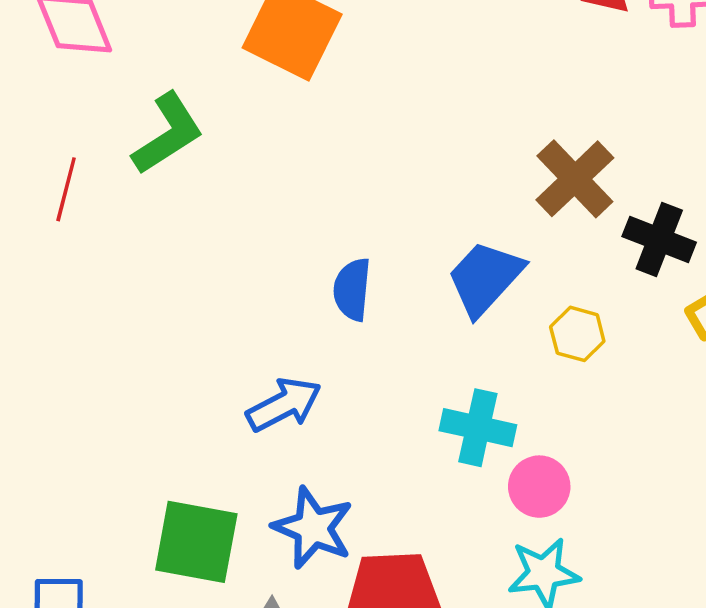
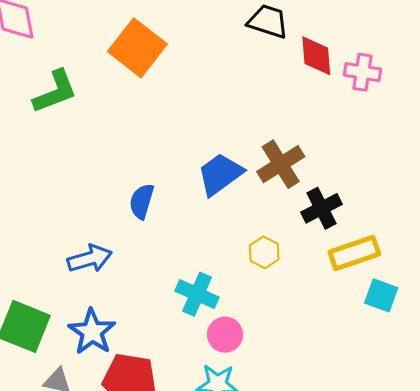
black cross: (659, 239) -> (322, 208), turned 30
blue trapezoid: (485, 278) -> (220, 174), moved

